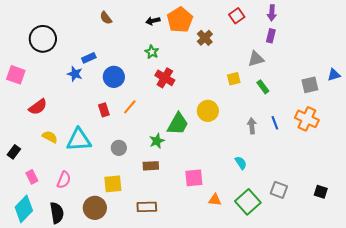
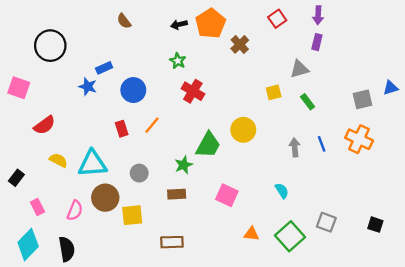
pink square: (194, 178) -> (227, 195), moved, turned 30
brown circle: (95, 208) -> (105, 198), moved

